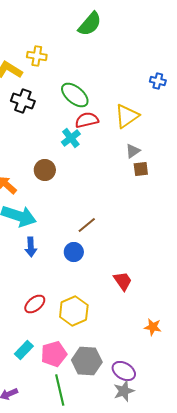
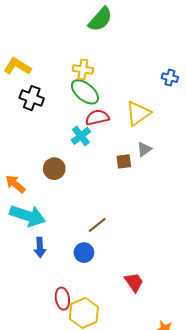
yellow cross: (37, 56) -> (83, 69), moved
brown square: (141, 169) -> (124, 161), moved
red ellipse: (35, 304) -> (62, 299), moved, turned -60

